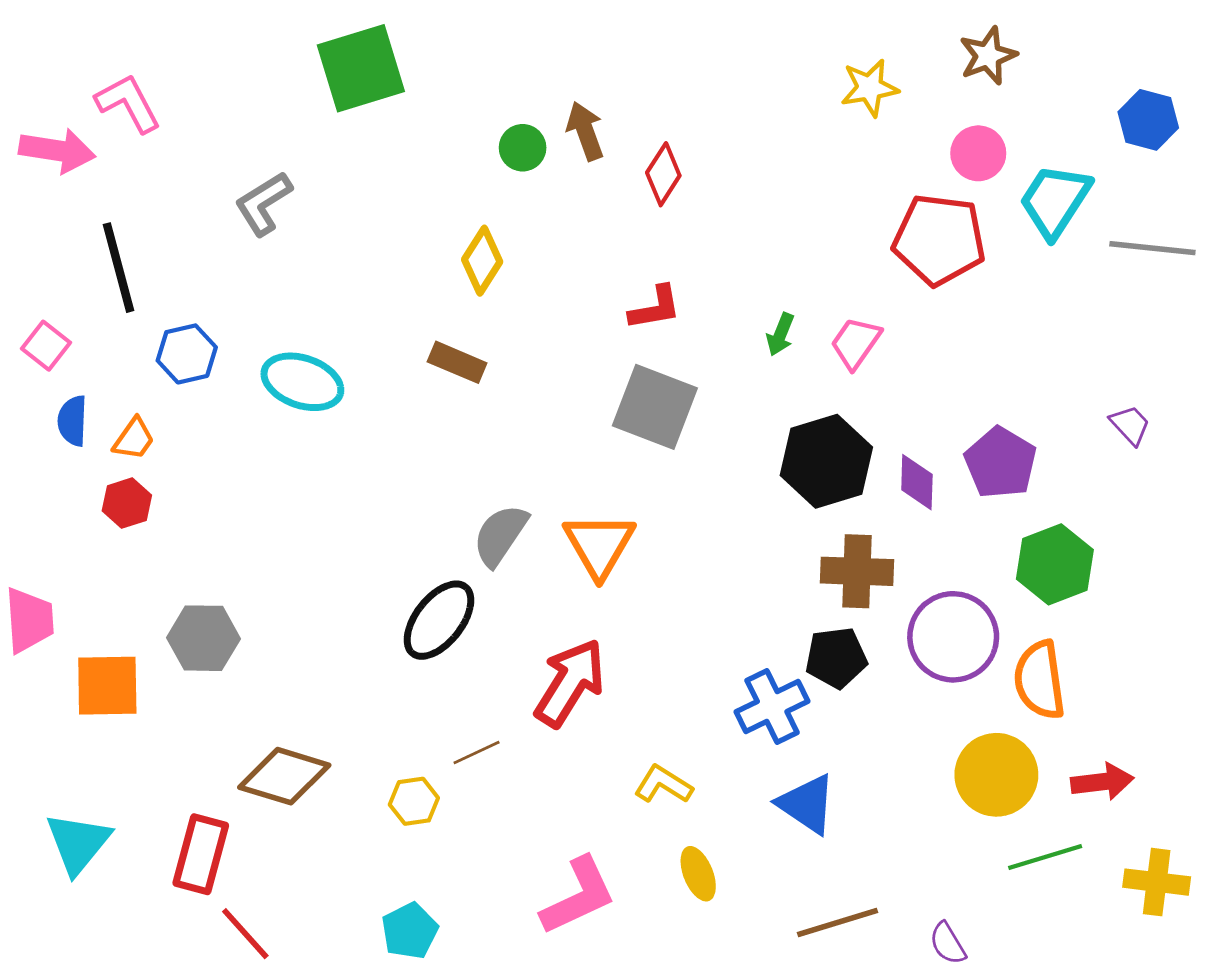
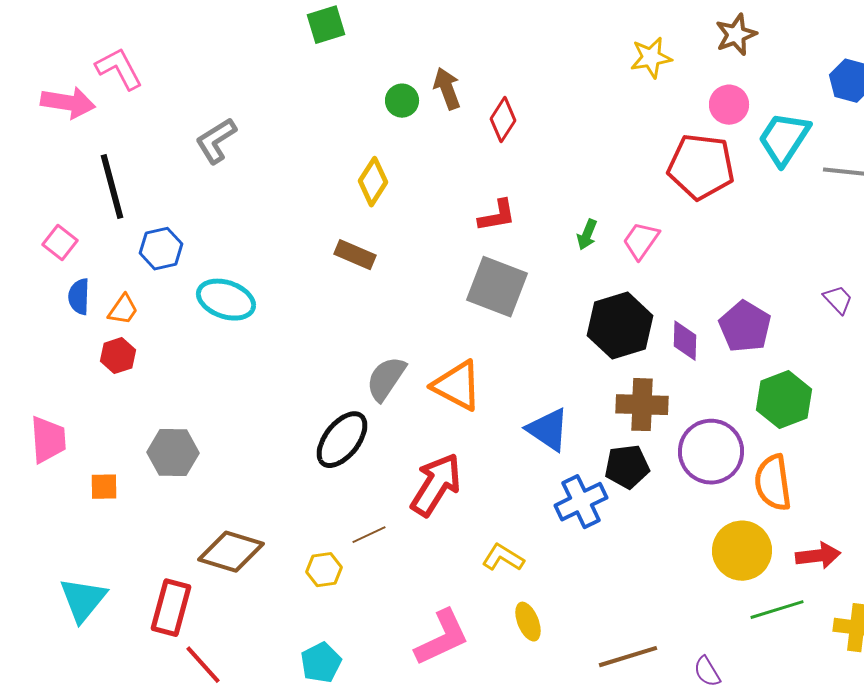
green square: (361, 68) -> (326, 25), moved, size x0.6
cyan ellipse: (302, 382) -> (226, 300), moved
orange triangle: (599, 545) -> (457, 386), turned -32
orange square: (107, 686) -> (104, 487), size x0.6
blue triangle: (807, 804) -> (548, 430), moved

